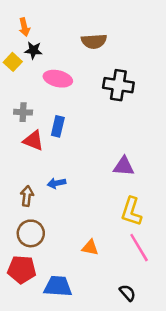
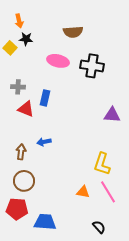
pink ellipse: (58, 79) -> (58, 61), moved
purple triangle: (124, 166) -> (112, 115), moved
orange triangle: (90, 248) -> (83, 192), moved

